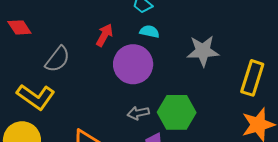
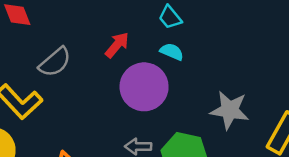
gray star: (203, 51) -> (230, 110), moved

